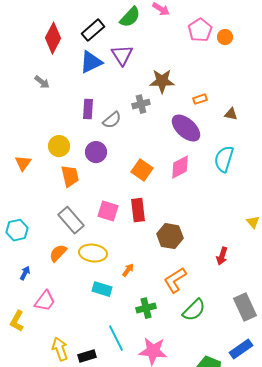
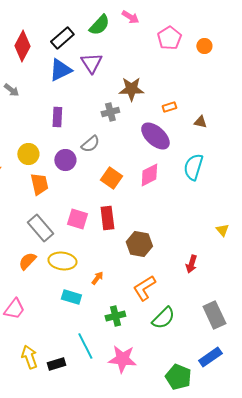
orange circle: (225, 37) -> (204, 46), moved
gray semicircle: (112, 120) -> (90, 144), moved

